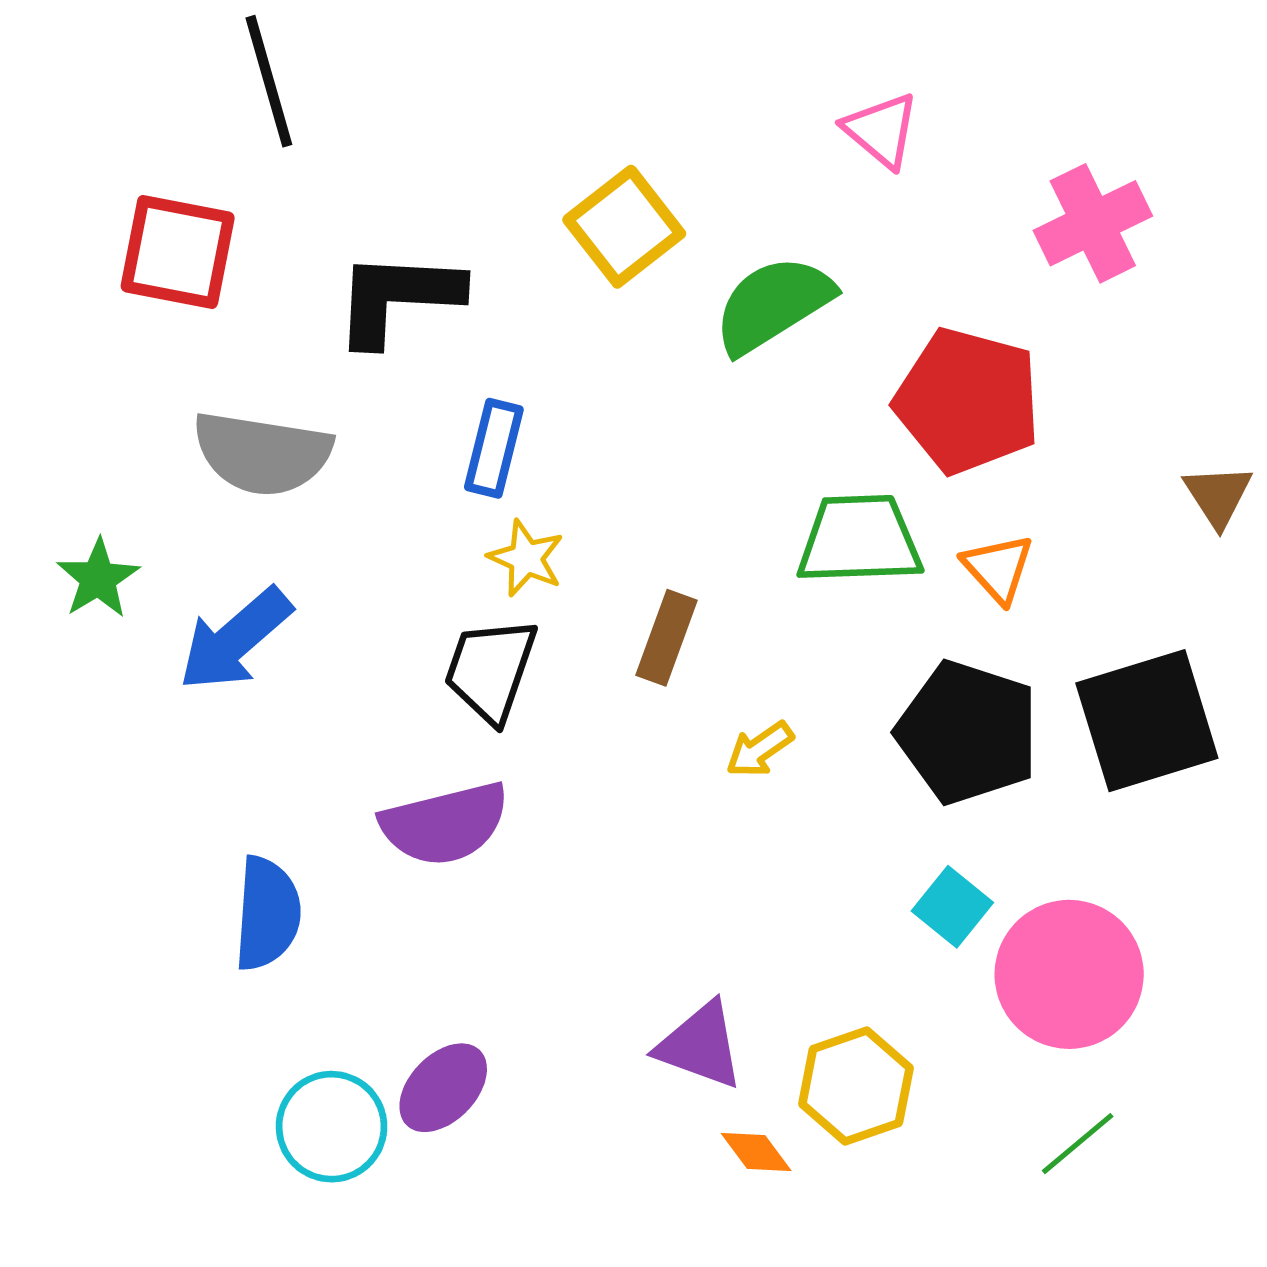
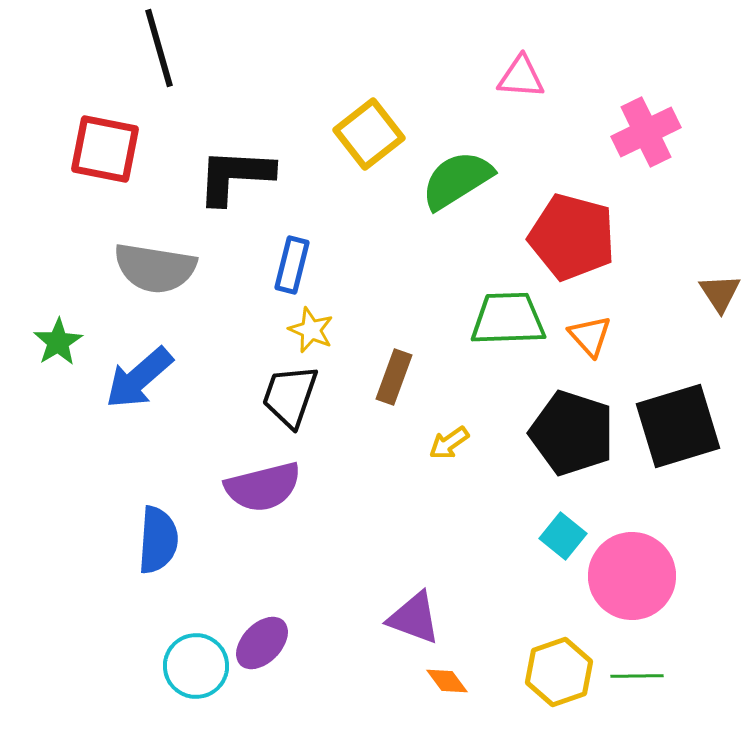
pink triangle: (881, 130) -> (521, 77), turned -36
yellow hexagon: (856, 1086) -> (559, 672), moved
green line: (1078, 1144) -> (637, 676), turned 39

